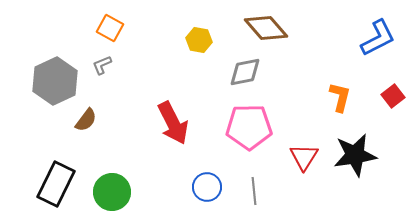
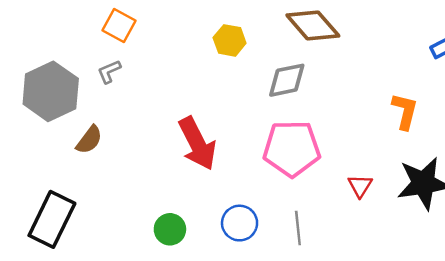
red triangle: (304, 157) -> (360, 186), size x0.7
green circle: (112, 192) -> (170, 229), moved, size x0.7

